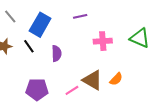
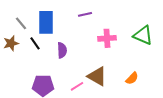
gray line: (10, 16) -> (21, 23), moved
blue rectangle: (40, 25) -> (46, 22), turned -30
orange semicircle: (116, 79) -> (132, 78), moved

